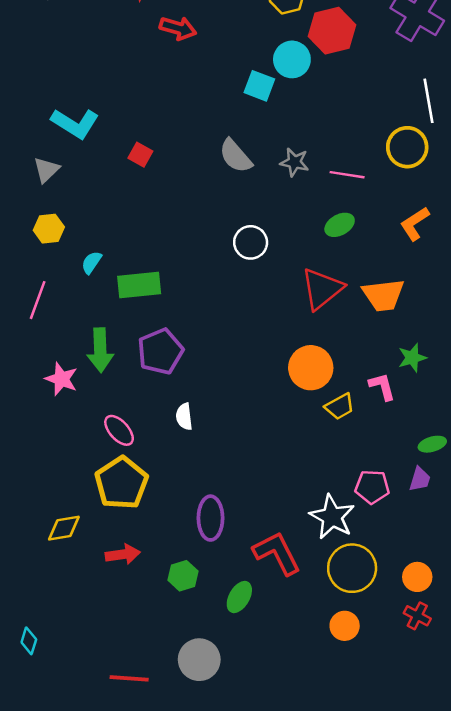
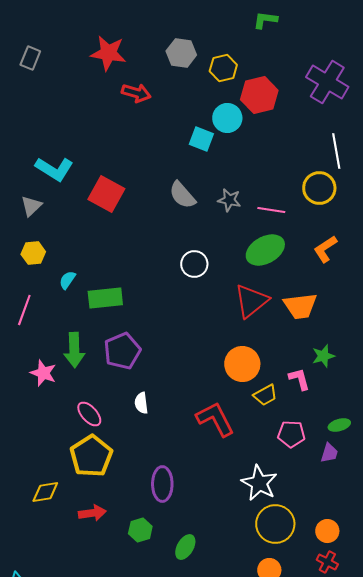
red square: (140, 155) -> (106, 194), size x1.8
green ellipse: (340, 225) -> (265, 250), size x1.6
pink pentagon: (372, 487) -> (291, 434), moved
red L-shape: (277, 553) -> (215, 419), moved

